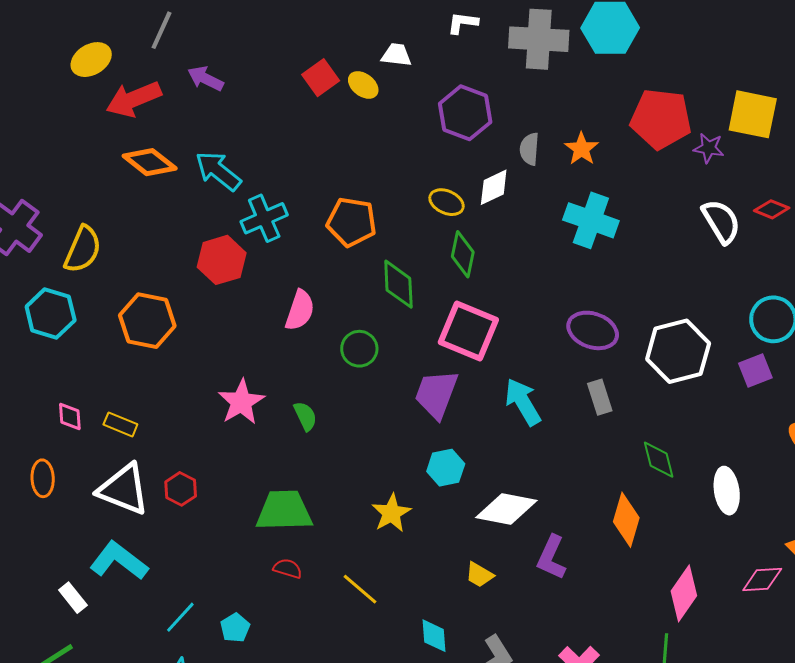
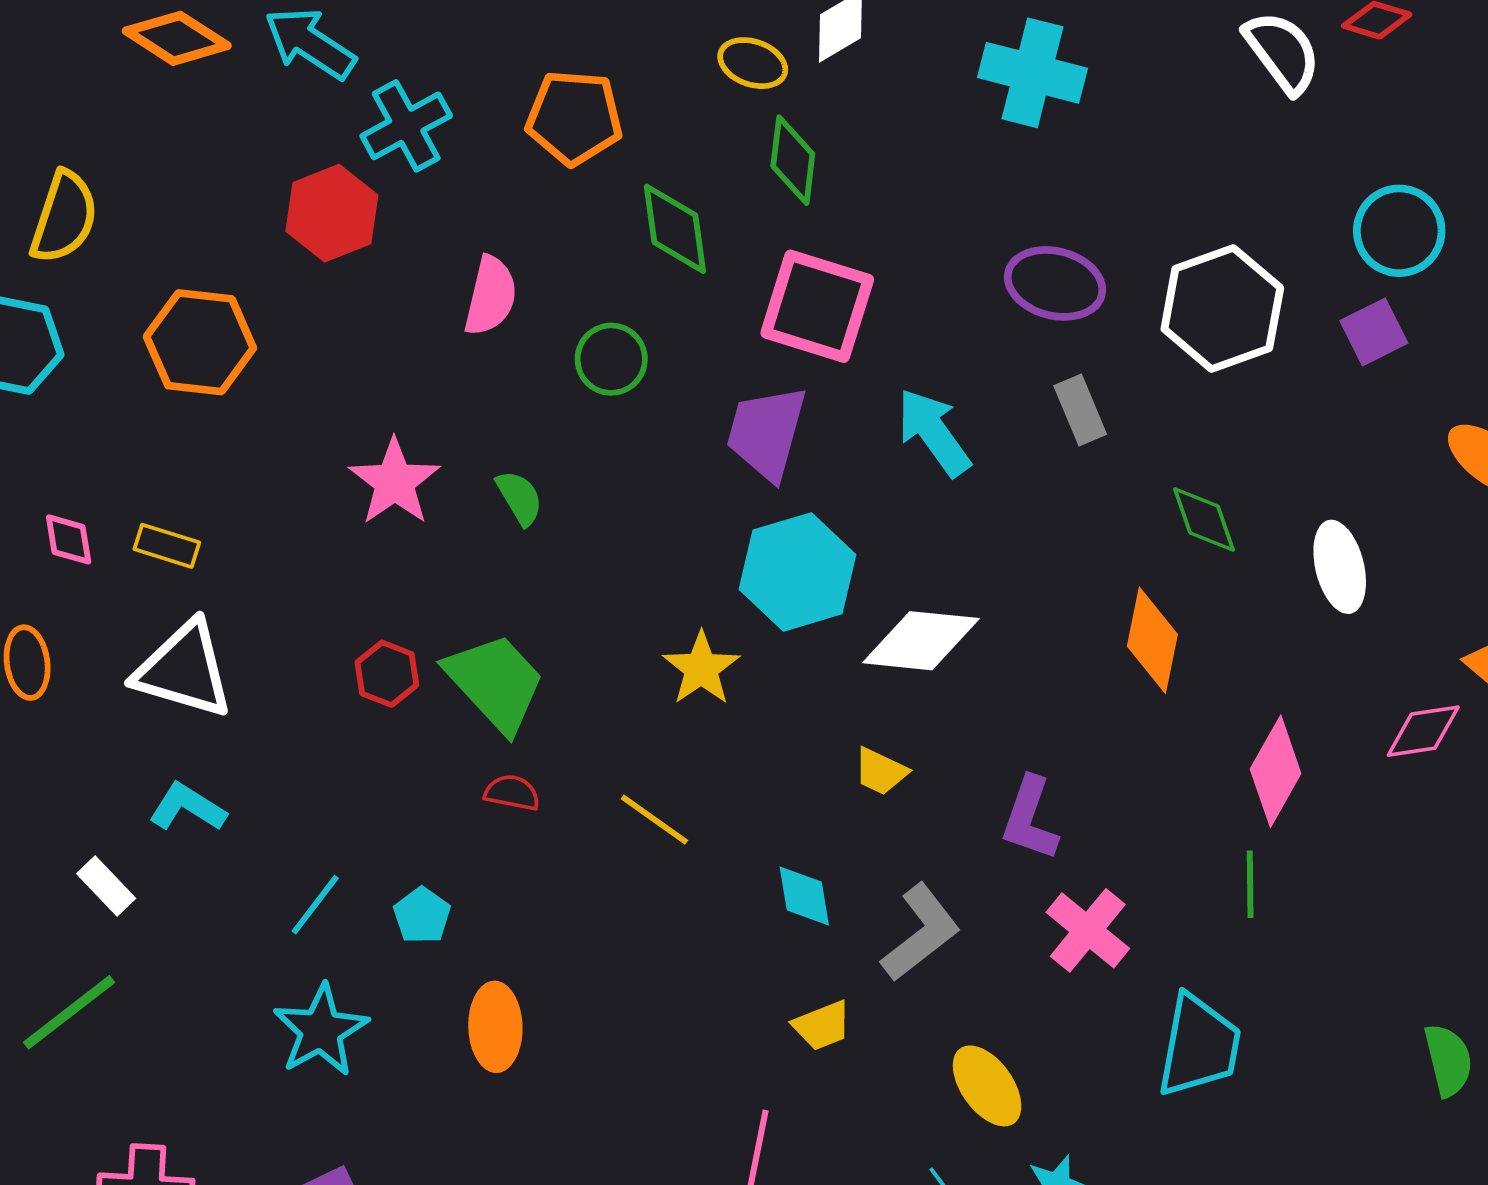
cyan hexagon: (446, 468) -> (798, 572), size x1.6
red hexagon: (181, 489) -> (387, 674), moved
green trapezoid: (284, 511) -> (495, 682), turned 54
purple L-shape: (551, 557) -> (1030, 819), moved
cyan L-shape: (119, 561) -> (187, 807), size x0.7

